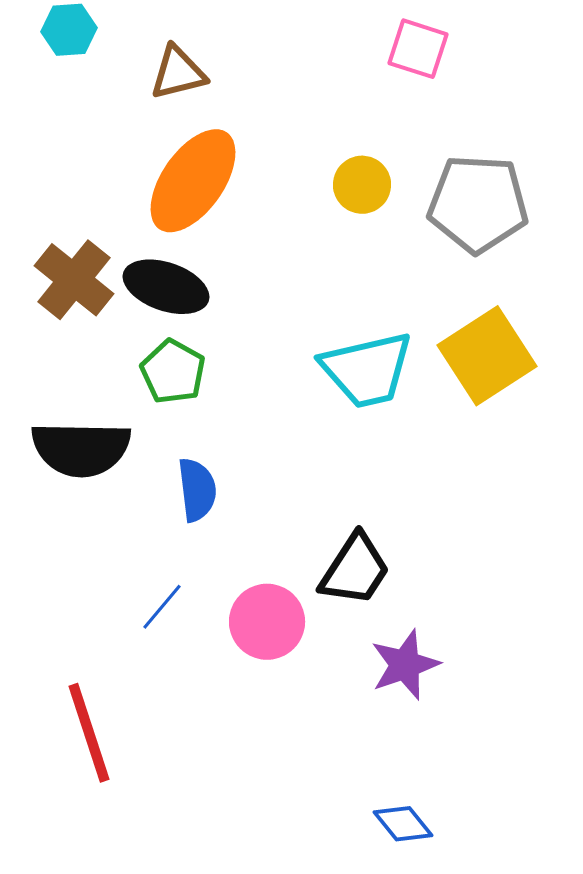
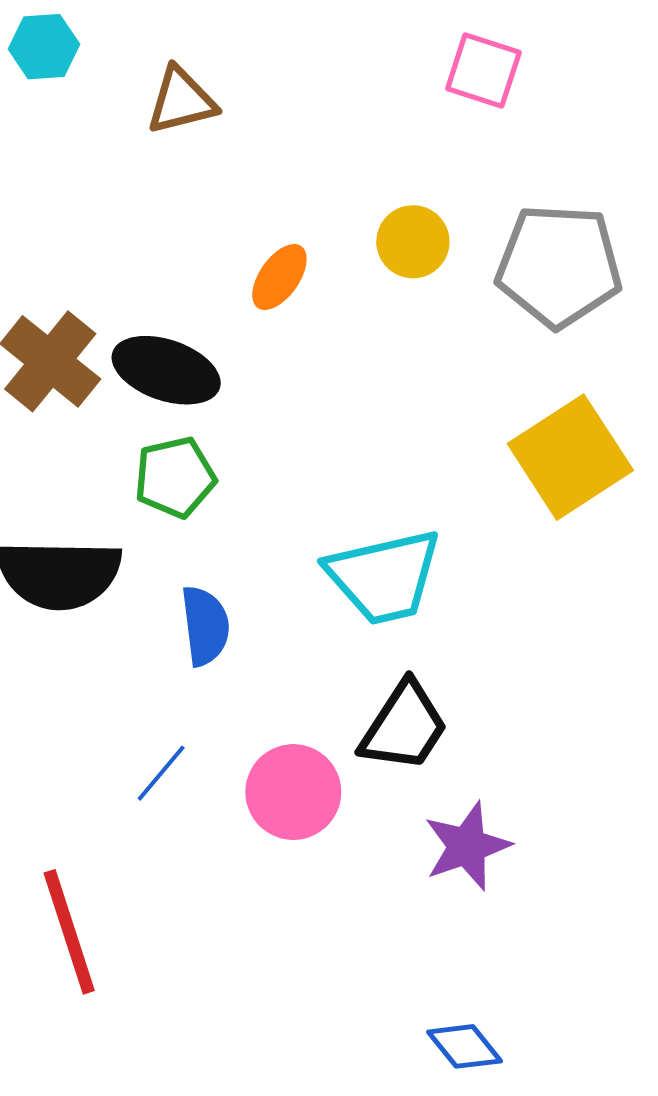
orange ellipse: (193, 181) -> (279, 277), moved, size x0.5
cyan trapezoid: (367, 370) -> (384, 577), moved
green pentagon: (173, 372) -> (175, 477), turned 30

